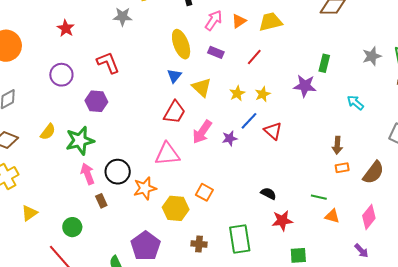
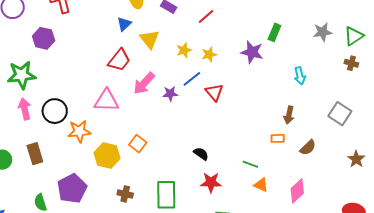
cyan arrow: (355, 103) -> (300, 76), turned -150
brown arrow: (337, 145) -> (289, 115), moved
brown semicircle: (373, 173) -> (308, 148), size x0.7
brown rectangle: (101, 201) -> (35, 154), moved, size x1.5

